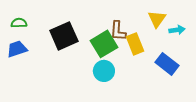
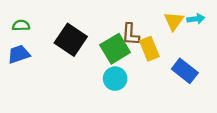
cyan arrow: (177, 30) -> (196, 19), moved
black square: (64, 36) -> (71, 40), turned -32

